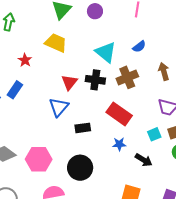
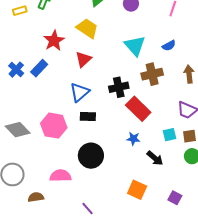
red star: (25, 60) -> (54, 41), size x1.5
black cross: (95, 80) -> (119, 87), moved, turned -30
red triangle: (69, 82) -> (83, 59), moved
black rectangle: (83, 128) -> (88, 116), moved
pink hexagon: (39, 159) -> (54, 126), moved

